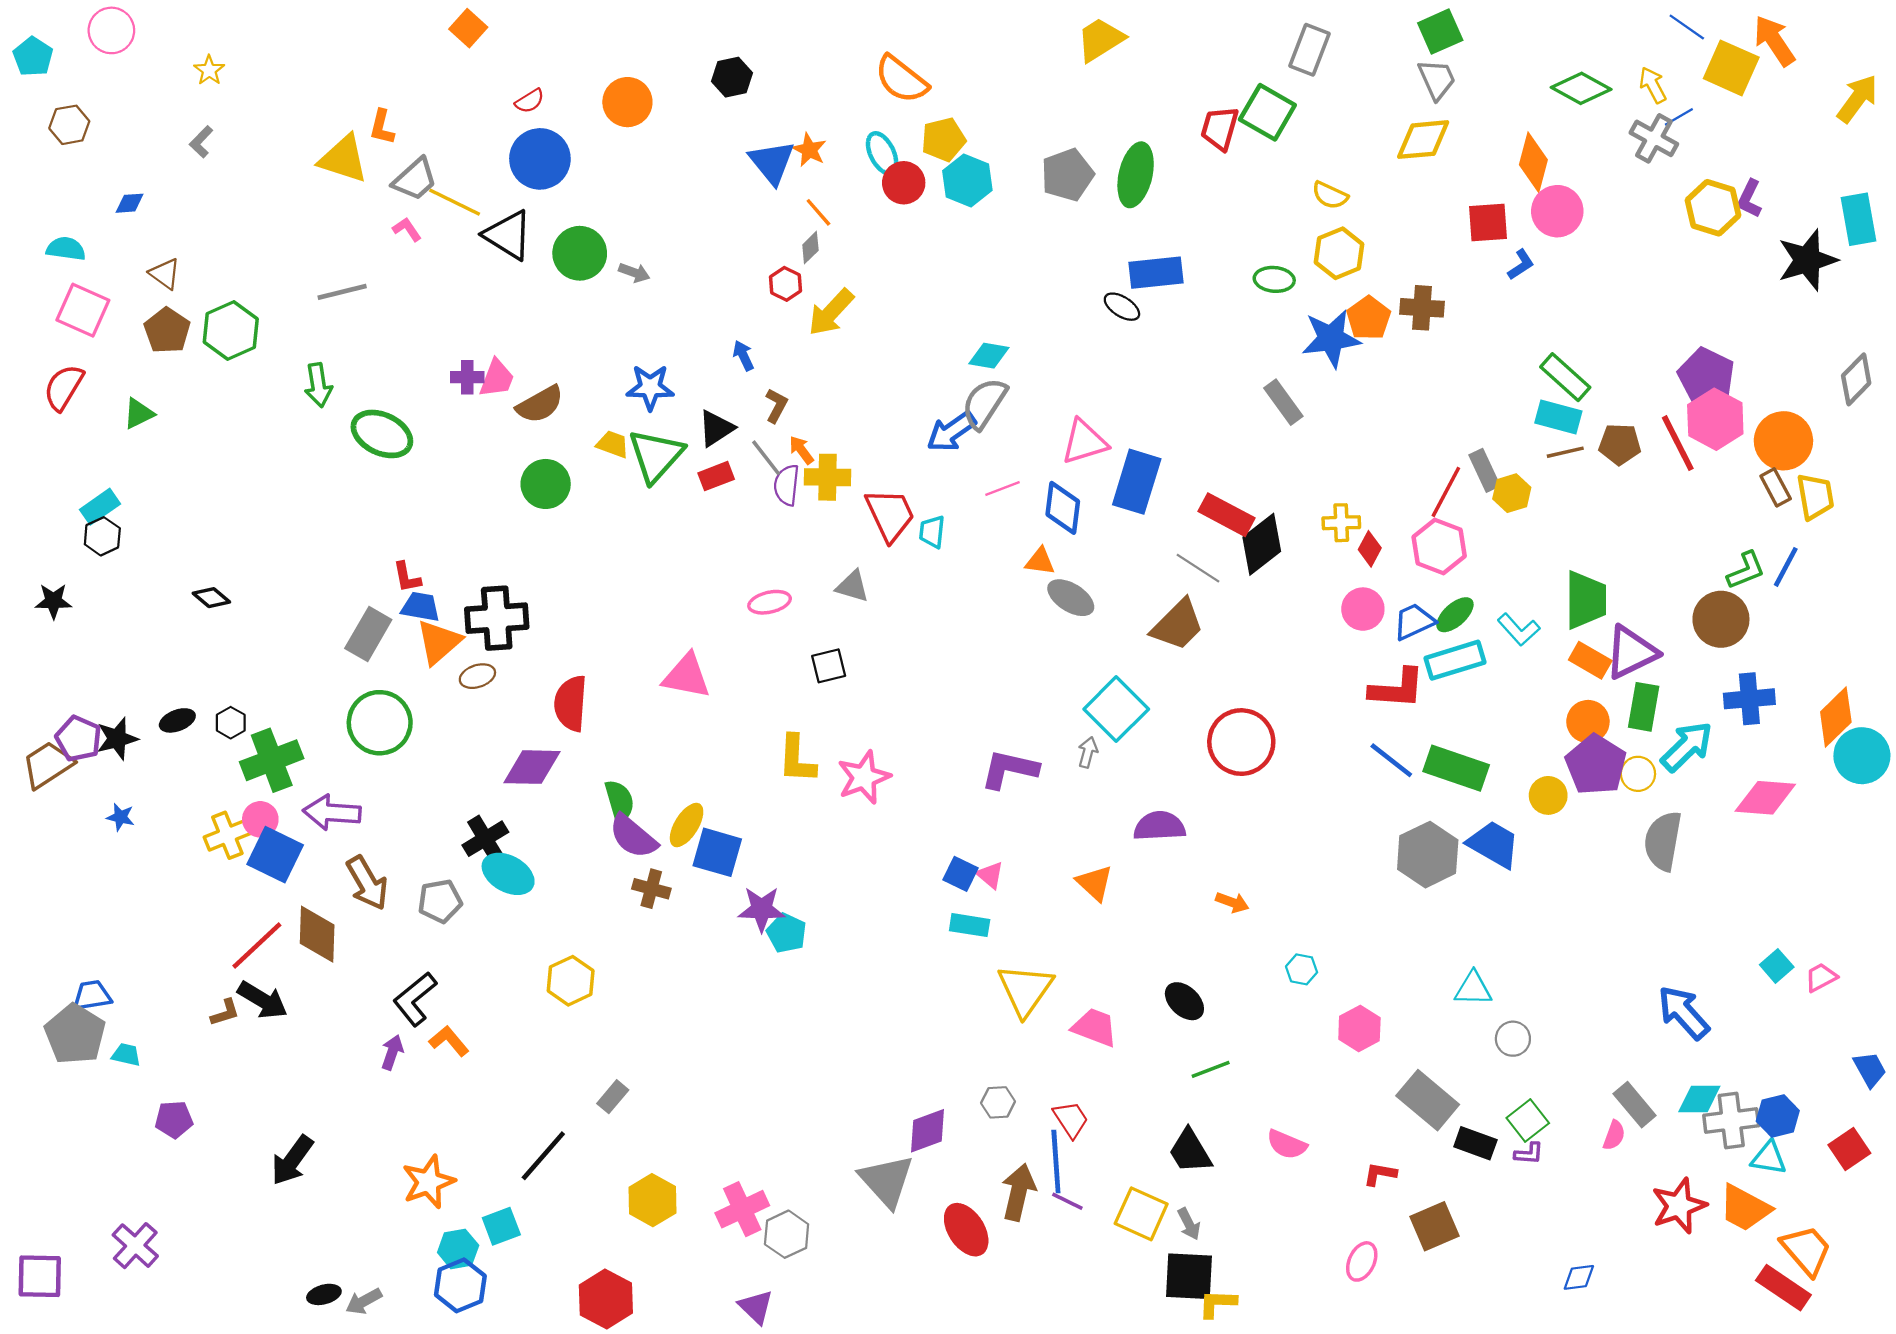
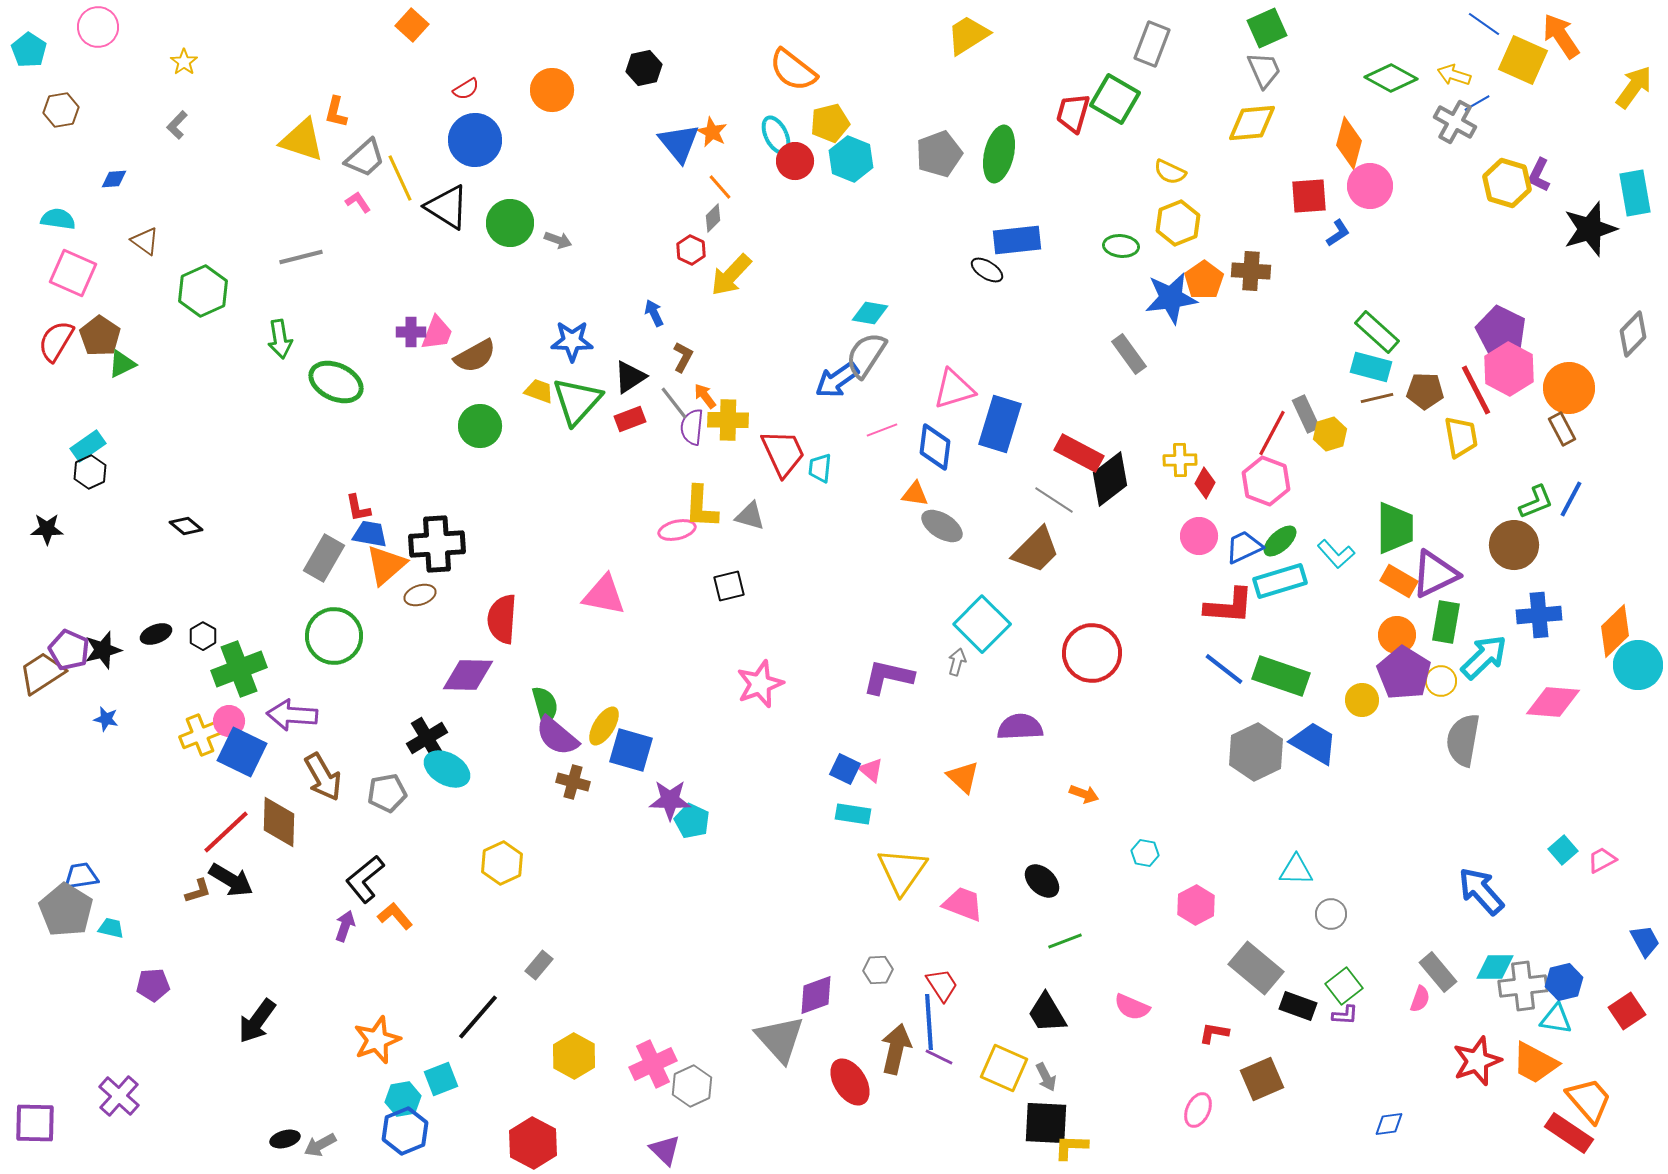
yellow arrow: (1653, 85) -> (1454, 75), turned -44
yellow line: (455, 202) -> (400, 178), turned 39
brown pentagon: (167, 331) -> (100, 336), moved
yellow trapezoid: (1815, 496) -> (1461, 437), moved
yellow L-shape: (797, 759) -> (701, 507), moved

